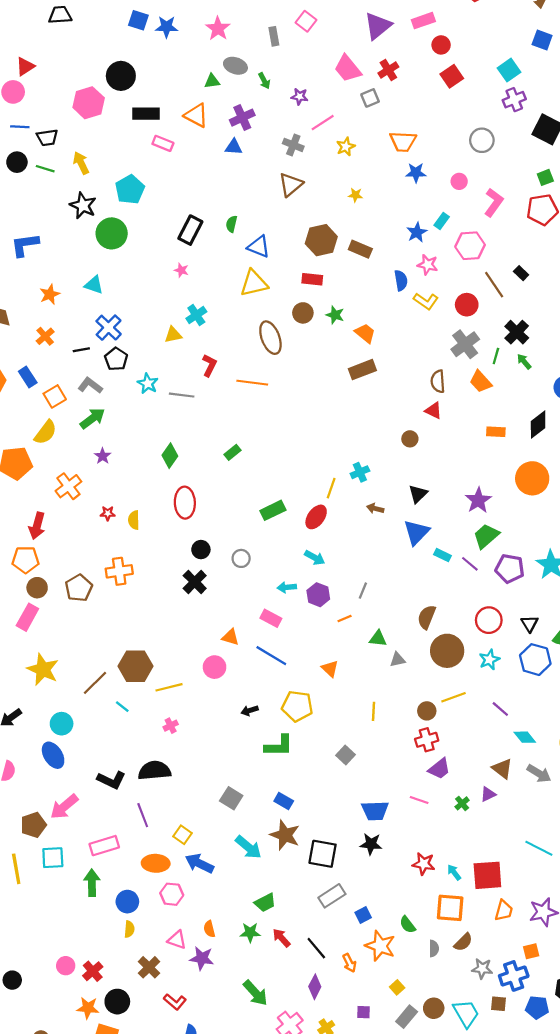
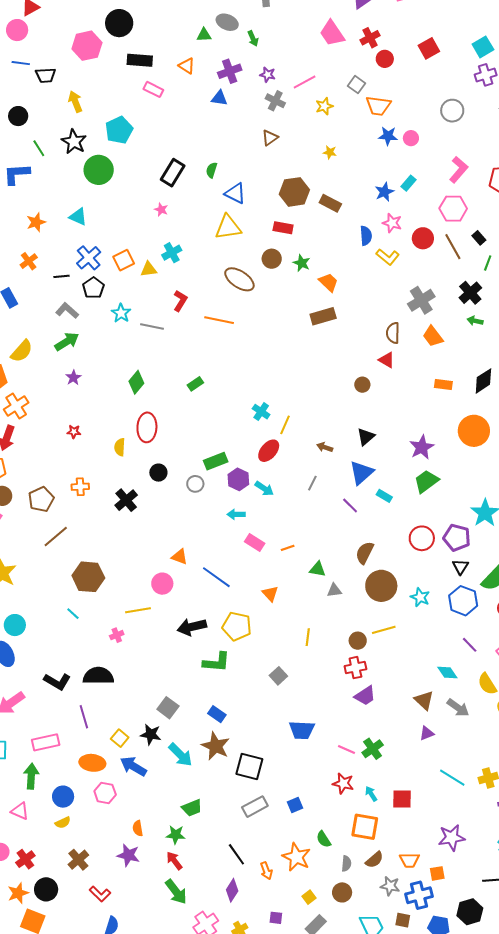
red circle: (441, 45) -> (385, 59), moved
purple star: (299, 96) -> (268, 75), moved
gray square: (370, 98) -> (357, 85), moved, turned -36
orange triangle: (196, 115) -> (187, 66), size x0.7
black circle: (17, 162) -> (18, 116), moved
green line: (45, 169) -> (39, 148), moved, turned 36
pink circle: (459, 181) -> (411, 138), moved
brown triangle: (291, 185) -> (270, 138), size x0.7
pink hexagon: (470, 246) -> (453, 209), moved
red circle: (467, 305) -> (423, 238), moved
brown ellipse: (270, 338) -> (239, 279), turned -40
green line: (496, 356) -> (488, 263), moved
green arrow: (524, 361) -> (475, 321), turned -42
orange square: (55, 396) -> (124, 260), moved
cyan cross: (360, 472) -> (261, 412), moved, turned -36
orange cross: (68, 486) -> (16, 406), moved
green rectangle: (273, 510) -> (216, 461), moved
yellow semicircle: (134, 520) -> (120, 447), moved
purple line: (470, 564) -> (350, 506), moved
purple pentagon: (510, 569) -> (457, 538), moved
orange cross: (119, 571) -> (80, 487), size x0.7
black cross: (195, 582) -> (126, 500), moved
gray line: (363, 591) -> (312, 483), moved
purple hexagon: (318, 595) -> (238, 479), moved
pink rectangle: (271, 618) -> (255, 543), moved
red circle: (489, 620) -> (422, 538), moved
cyan star: (489, 660) -> (420, 597), turned -30
brown line: (95, 683) -> (56, 536), moved
yellow line: (169, 687) -> (138, 610), moved
purple line: (500, 709) -> (470, 645), moved
black arrow: (250, 711) -> (192, 627), size x1.8
purple triangle: (488, 794) -> (427, 733), moved
pink line: (419, 800) -> (347, 750), moved
green cross: (462, 803) -> (373, 749), moved, size x1.5
black star: (371, 844) -> (151, 734), moved
red square: (487, 875) -> (402, 799), size x0.7
orange trapezoid: (504, 910) -> (409, 860), moved, turned 70
blue square: (363, 915) -> (295, 805), moved
yellow semicircle: (129, 929) -> (63, 823), turned 56
red arrow: (281, 938) -> (174, 861), moved
pink triangle: (177, 940) -> (20, 811), moved
orange star: (88, 1008) -> (18, 893), turned -30
brown circle: (434, 1008) -> (342, 892), moved

